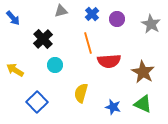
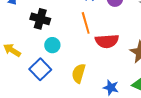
black cross: (43, 39) -> (40, 19), turned -30
blue square: (37, 102) -> (40, 69), moved

